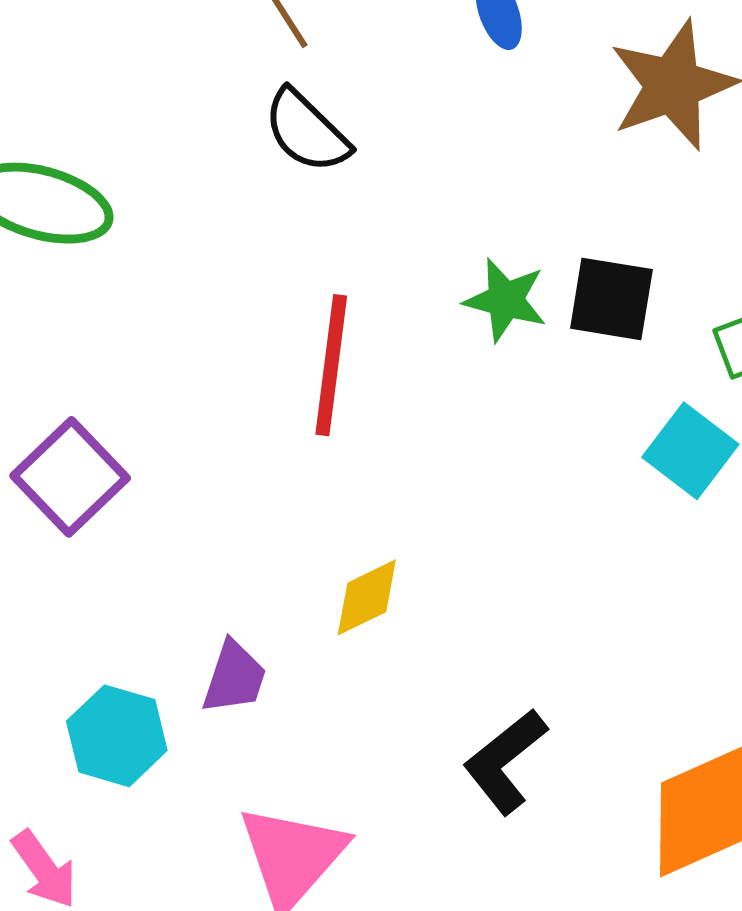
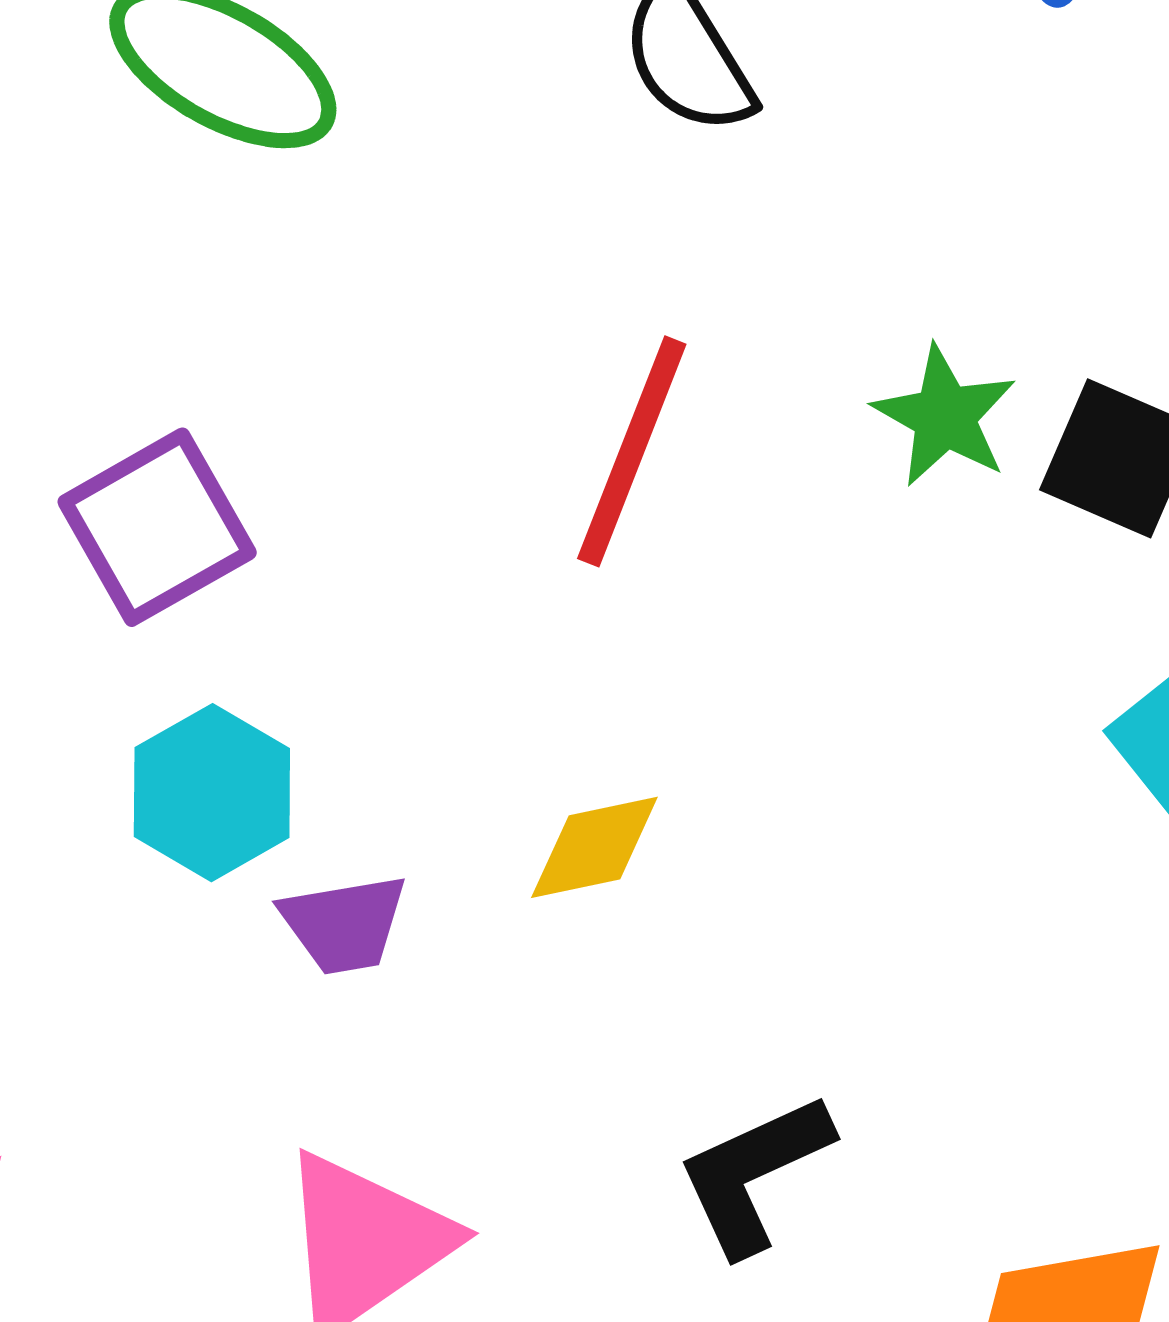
purple trapezoid: (234, 677) -> (344, 924), turned 48
cyan hexagon: (117, 736) -> (212, 793), moved

